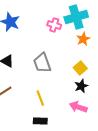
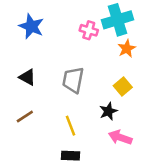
gray trapezoid: (42, 63) -> (73, 80), turned 30
black star: (81, 86) -> (108, 111), moved

